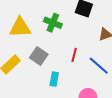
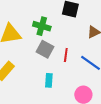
gray square: (39, 56) -> (45, 49), moved

